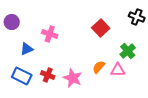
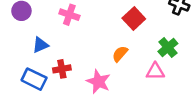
pink cross: (50, 34) -> (69, 15), moved
orange semicircle: (99, 67) -> (120, 54), moved
red cross: (48, 75) -> (62, 69), moved, turned -32

